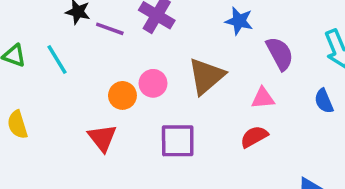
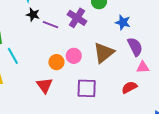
purple semicircle: (280, 54) -> (135, 47), moved
cyan line: (57, 60) -> (13, 56), moved
pink triangle: (263, 98) -> (143, 67), moved

